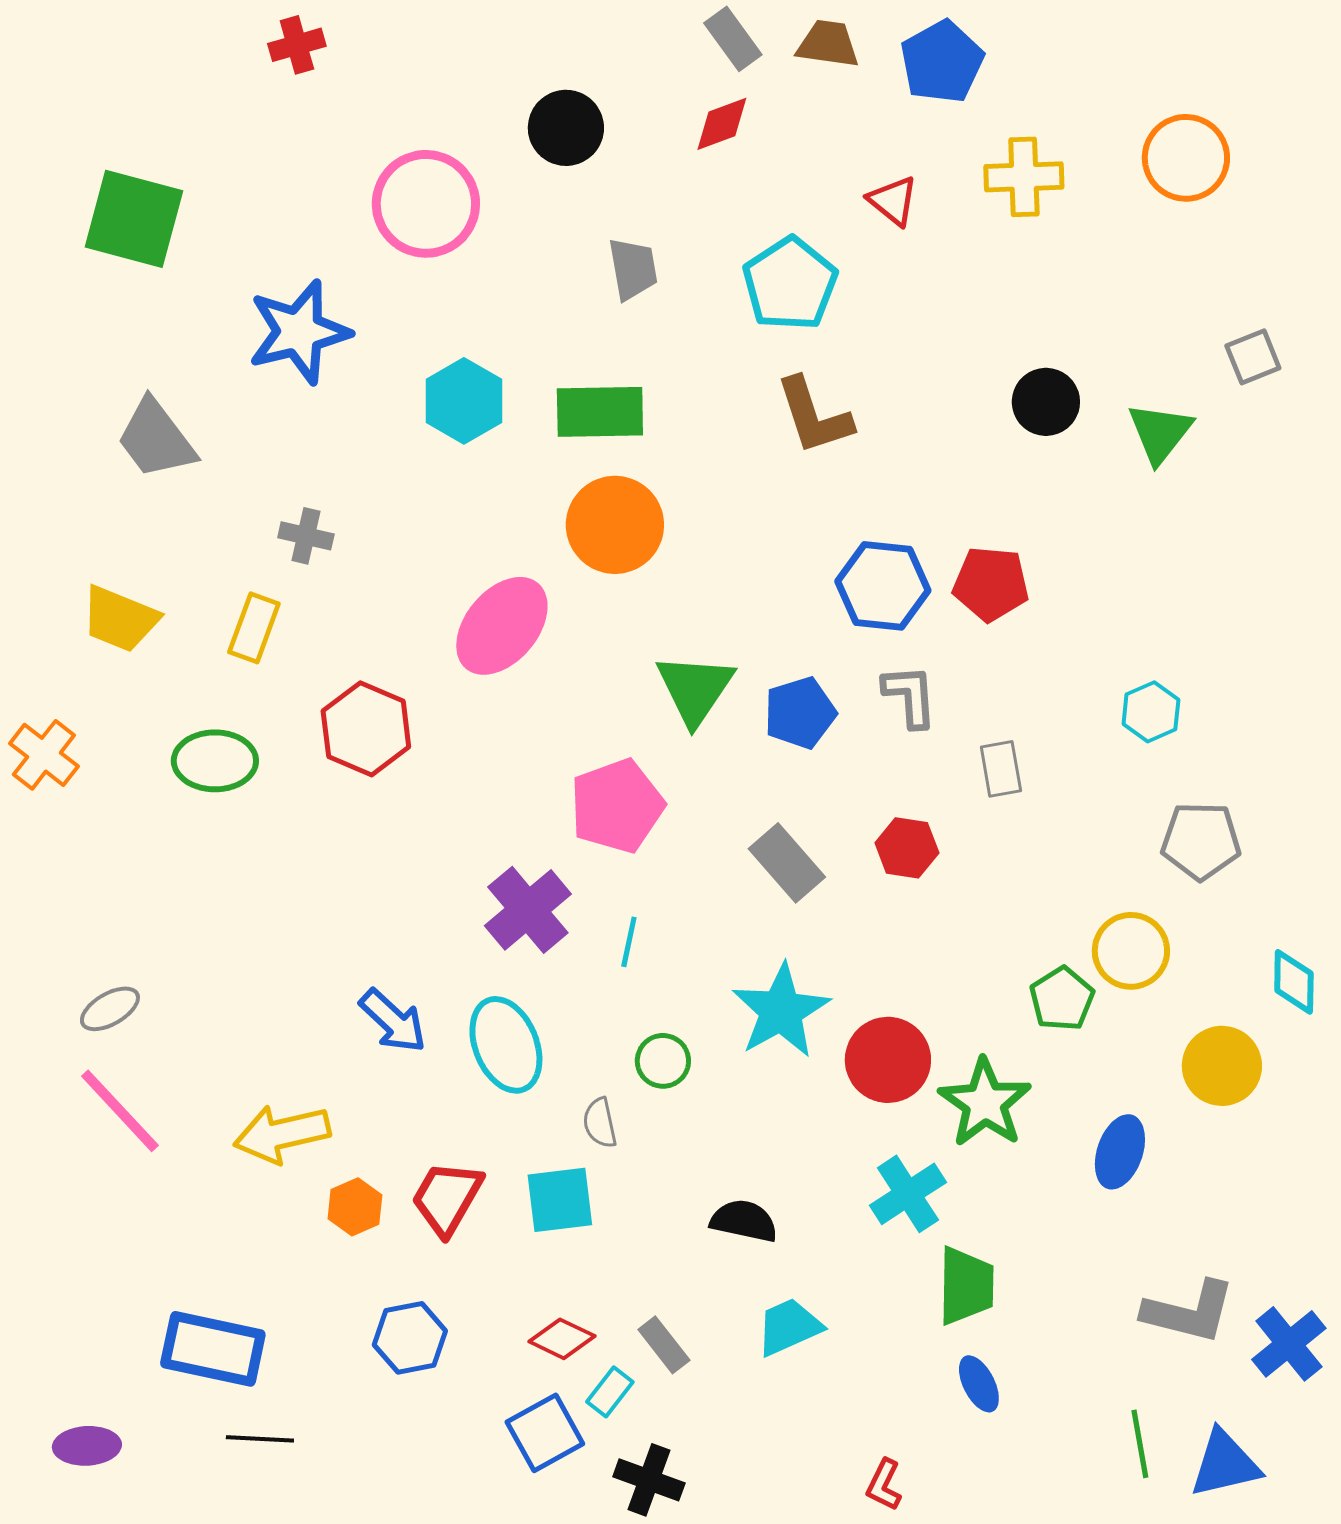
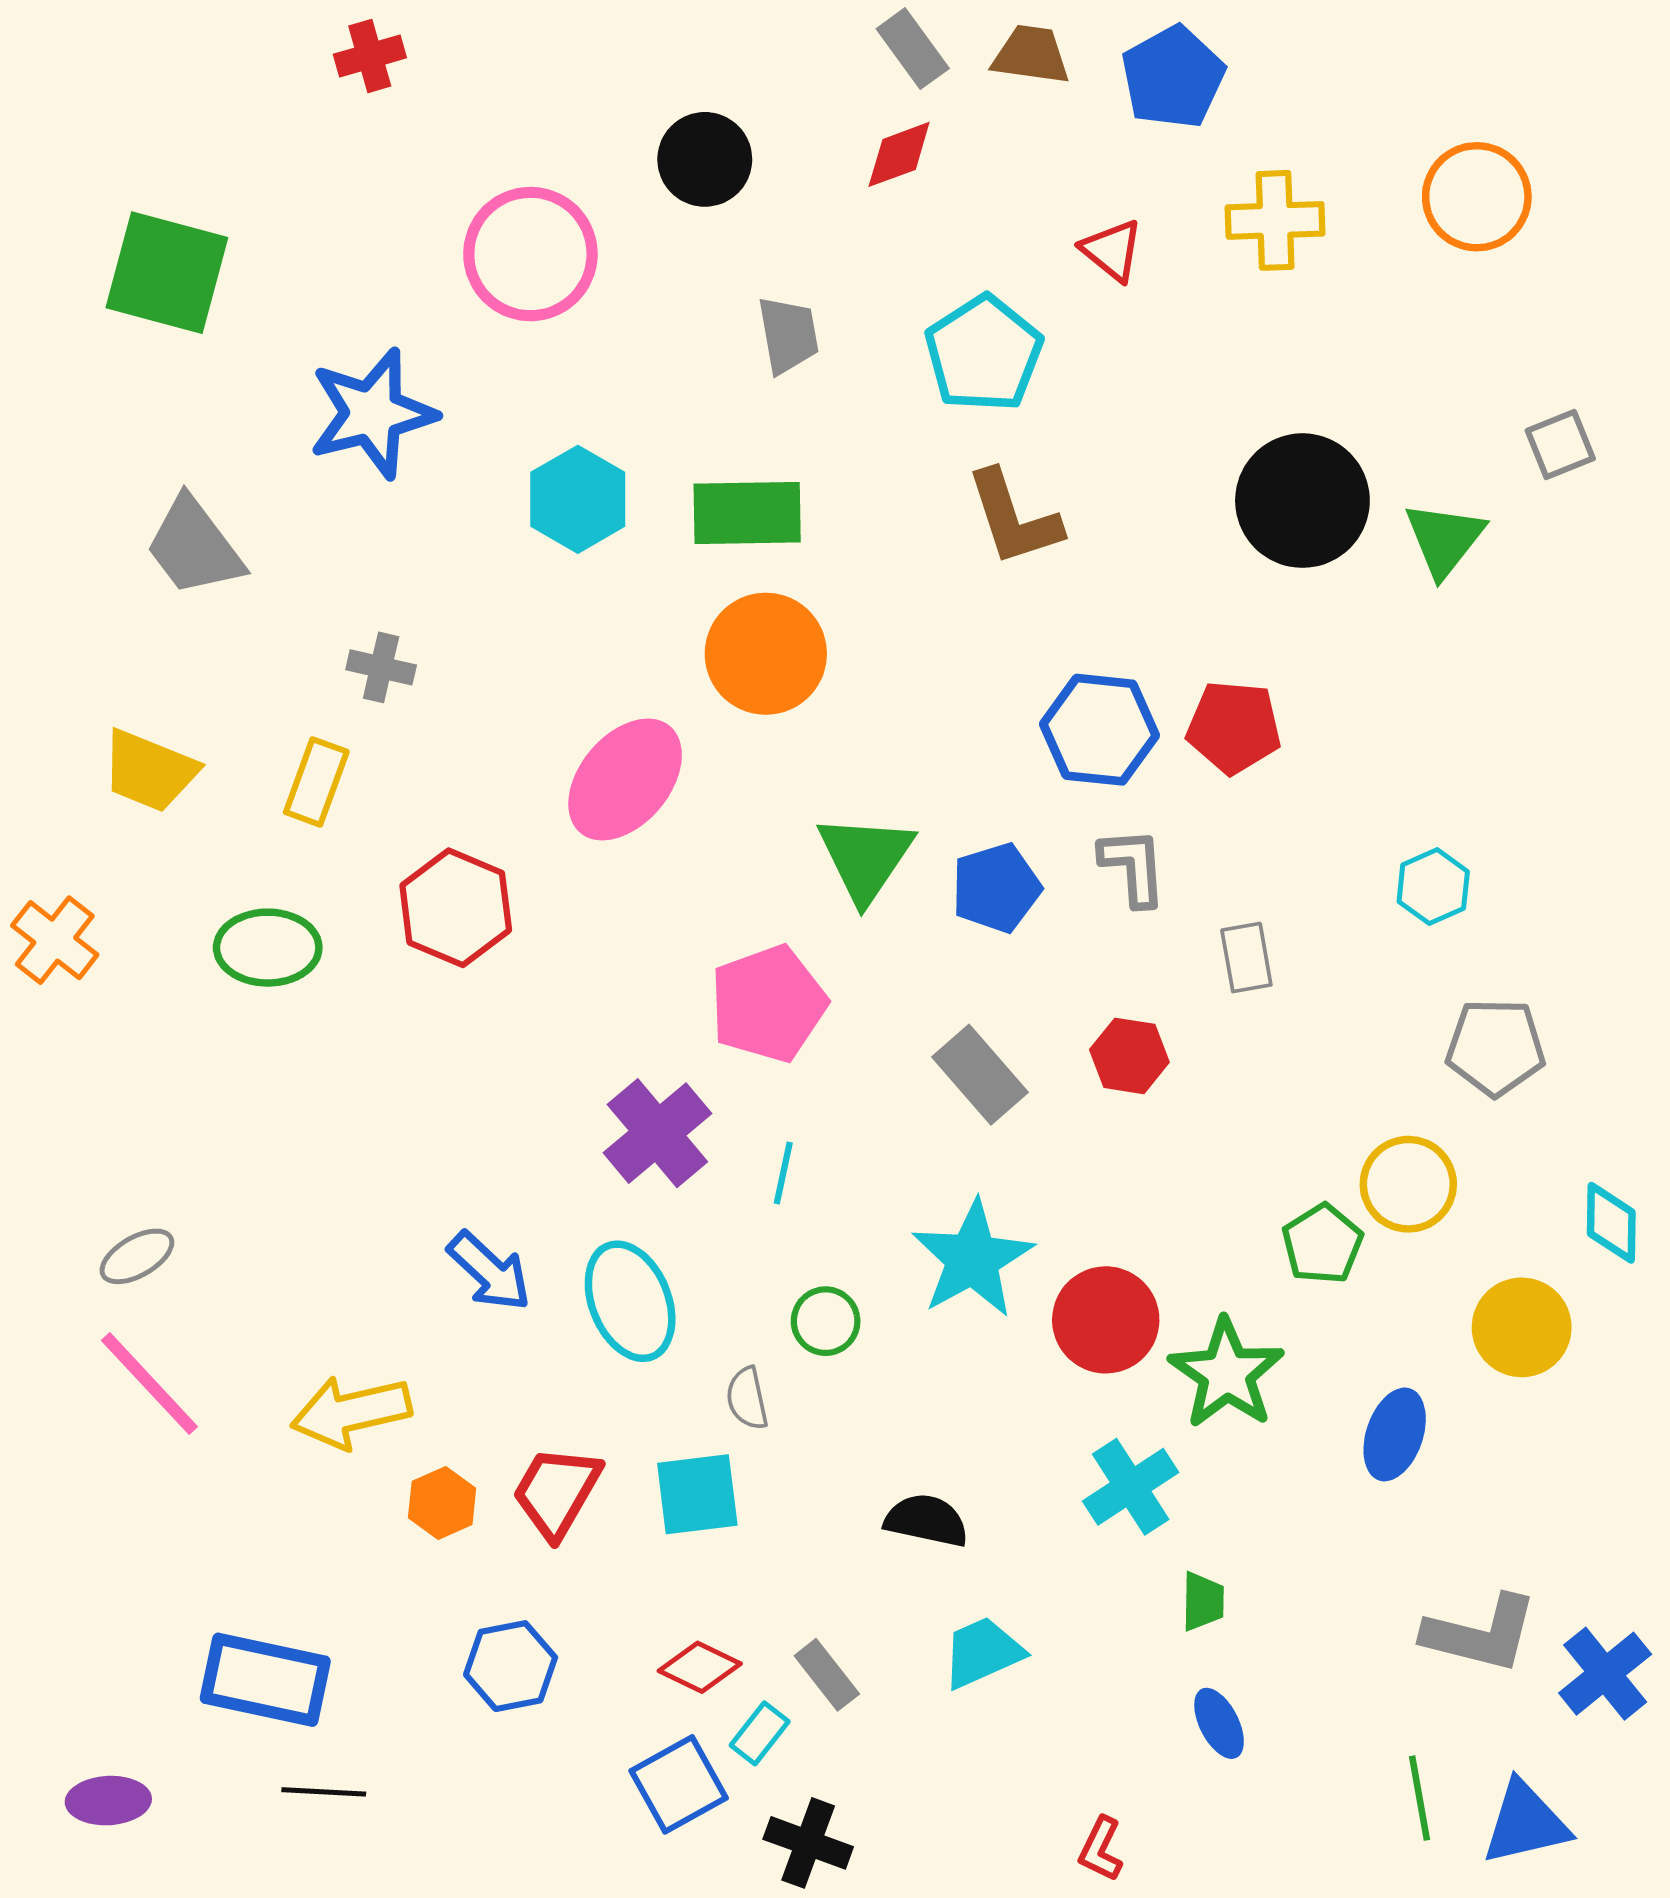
black circle: (1046, 402) -> (1302, 501), size x1.6
green trapezoid: (966, 1286) -> (1203, 1601), size x0.6

